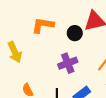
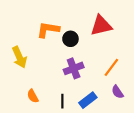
black circle: (75, 33) -> (70, 39), moved

